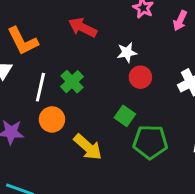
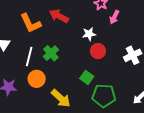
pink arrow: (180, 21) -> (114, 17), moved
orange L-shape: (23, 41) -> (31, 23), moved

